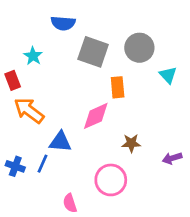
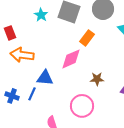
cyan star: (33, 56) -> (41, 15), moved
orange rectangle: (118, 87) -> (87, 38), turned 42
orange arrow: (29, 110) -> (22, 55), turned -30

